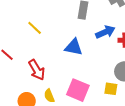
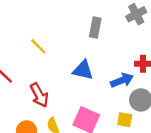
blue arrow: (105, 32) -> (122, 80), moved

